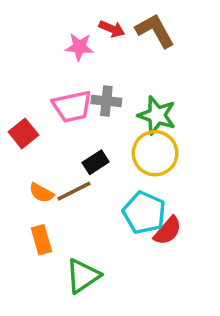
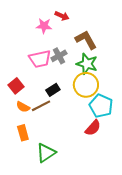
brown L-shape: (155, 31) -> (86, 40), moved
gray cross: (106, 101) -> (59, 56), turned -35
red square: (23, 133) -> (16, 86), moved
cyan pentagon: (144, 213) -> (101, 106), moved

